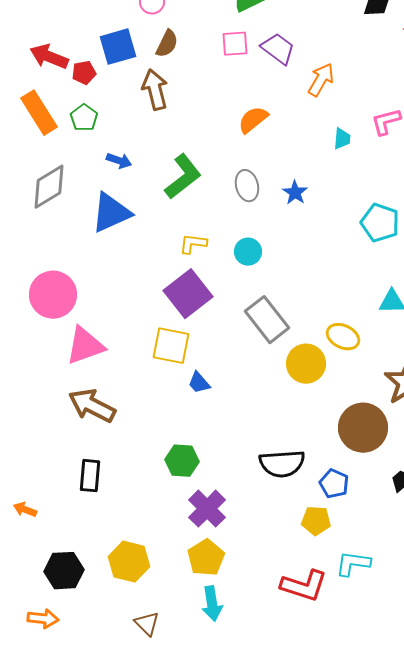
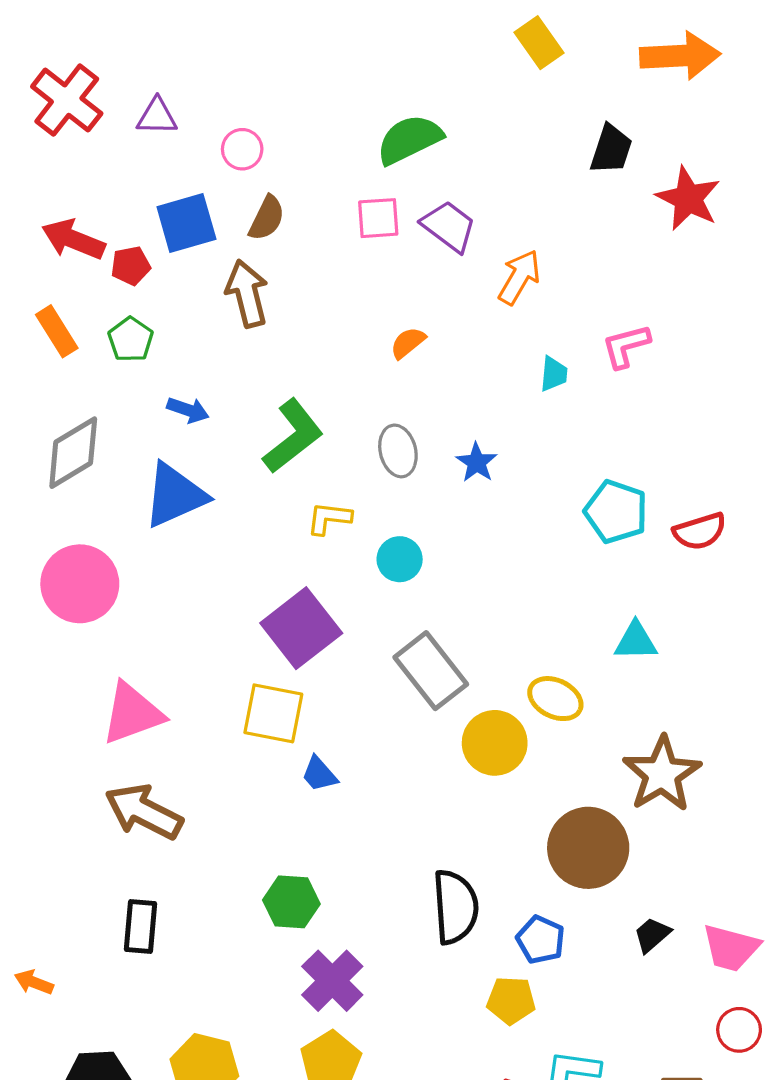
orange rectangle: (39, 113) -> (57, 331), size x0.7
orange semicircle: (253, 120) -> (408, 343), size x0.7
yellow L-shape: (193, 244) -> (329, 518), moved
pink circle: (53, 295) -> (80, 584), moved
black semicircle: (282, 464) -> (455, 907), turned -90

